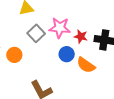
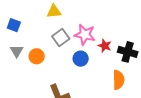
blue circle: (67, 54) -> (81, 59), moved
orange semicircle: (86, 65) -> (118, 80), moved, turned -132

